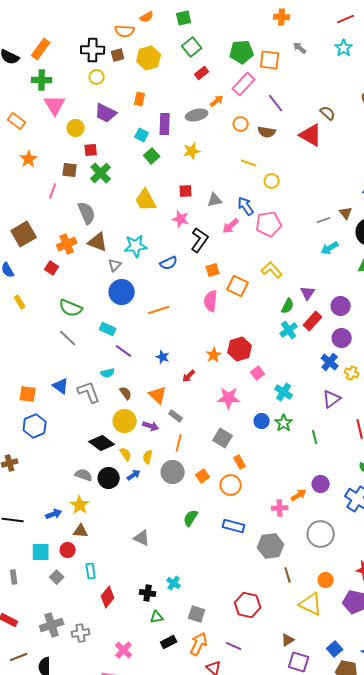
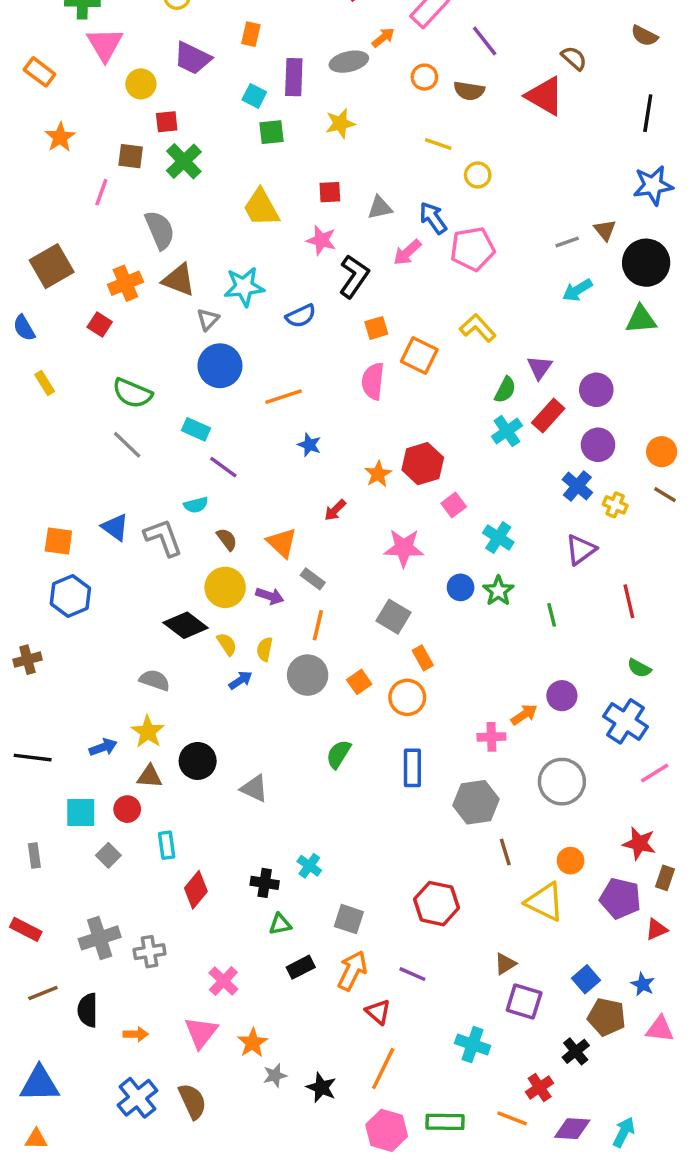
green square: (152, 156) -> (272, 132), turned 35
blue star: (163, 357) -> (309, 445), moved
black circle: (109, 478) -> (198, 761), moved
blue rectangle: (234, 526) -> (412, 768), turned 75

